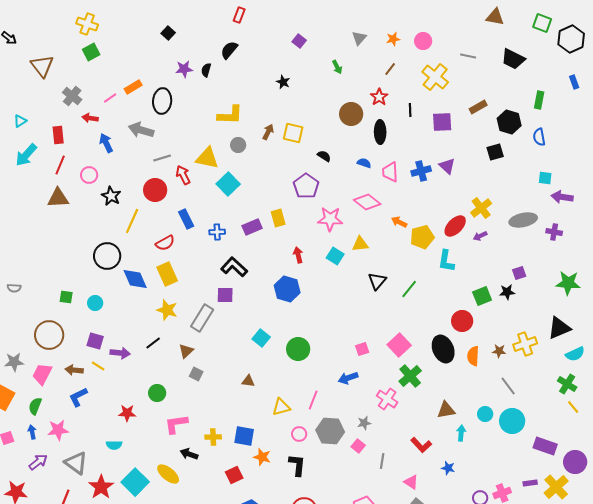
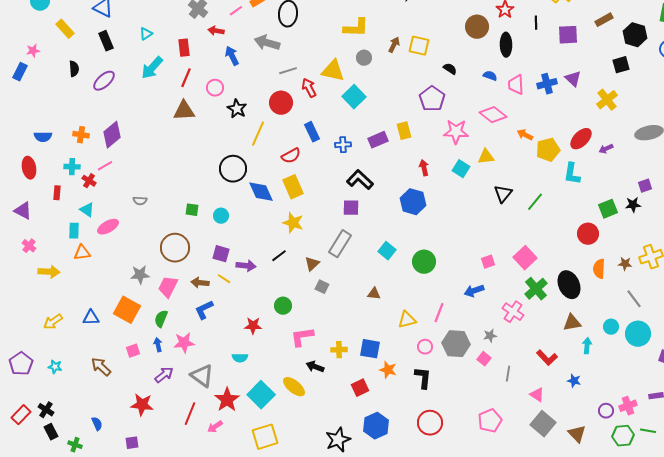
yellow cross: (481, 208) -> (607, 100), moved
gray rectangle: (202, 318) -> (340, 244), moved
black ellipse: (443, 349) -> (569, 285), moved

